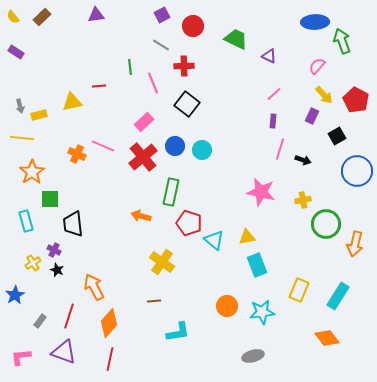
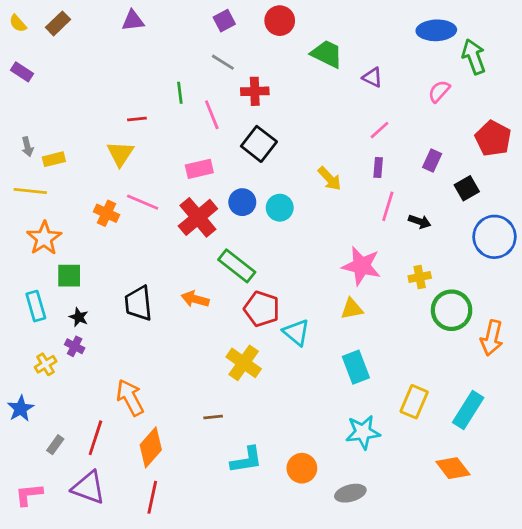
red circle: (193, 26) -> (280, 21), moved
yellow arrow: (324, 95) -> (330, 179), moved
yellow triangle: (72, 102) -> (120, 154), moved, turned -45
pink rectangle: (144, 122) -> (199, 169), turned 30
green rectangle: (171, 192) -> (237, 266), turned -64
black trapezoid: (73, 224) -> (138, 303), moved
yellow triangle: (247, 237) -> (352, 309), moved
yellow cross: (162, 262) -> (244, 363), moved
black star: (57, 270) -> (79, 317), moved
orange circle: (227, 306) -> (302, 468), moved

